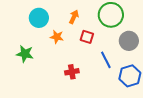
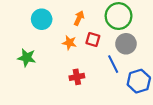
orange star: (57, 37) -> (69, 43), moved
gray circle: (129, 41) -> (126, 44), moved

